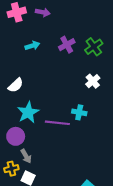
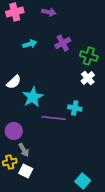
purple arrow: (43, 12) -> (49, 12), moved
green cross: (94, 47) -> (89, 56), moved, turned -36
cyan star: (28, 112) -> (33, 97), moved

